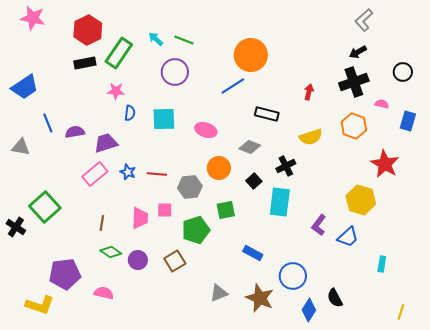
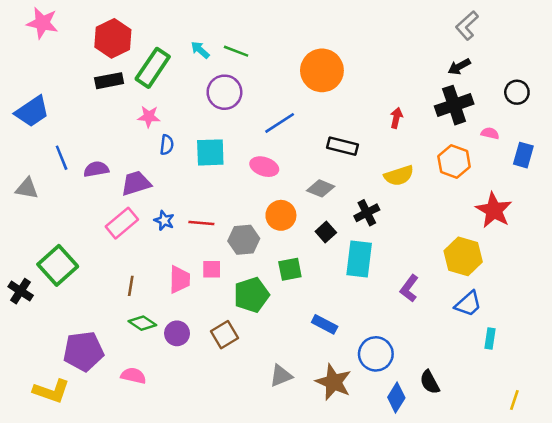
blue line: (233, 86) -> (280, 123), moved
blue trapezoid: (348, 237) -> (468, 304), moved

